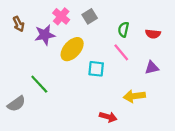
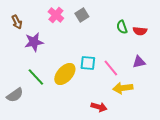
green semicircle: (123, 29) -> (122, 27), moved, turned -32
purple star: (45, 35) -> (34, 42), moved
yellow ellipse: (72, 49) -> (65, 74), moved
pink line: (121, 52) -> (111, 68), moved

